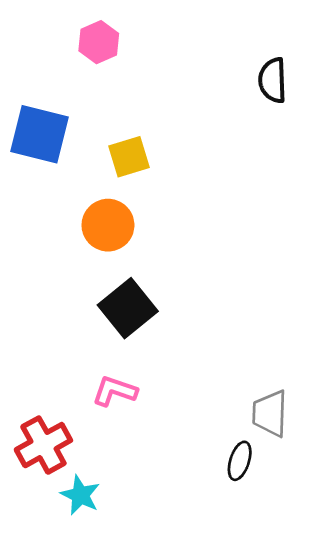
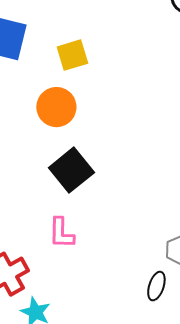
pink L-shape: (115, 391) -> (61, 233), turned -108

